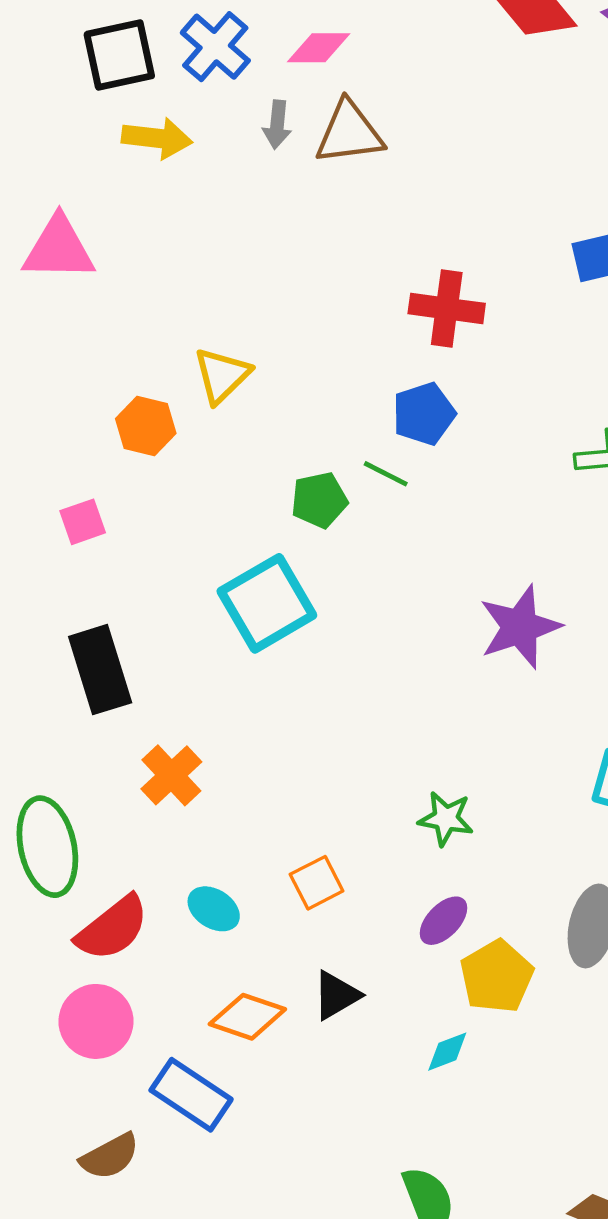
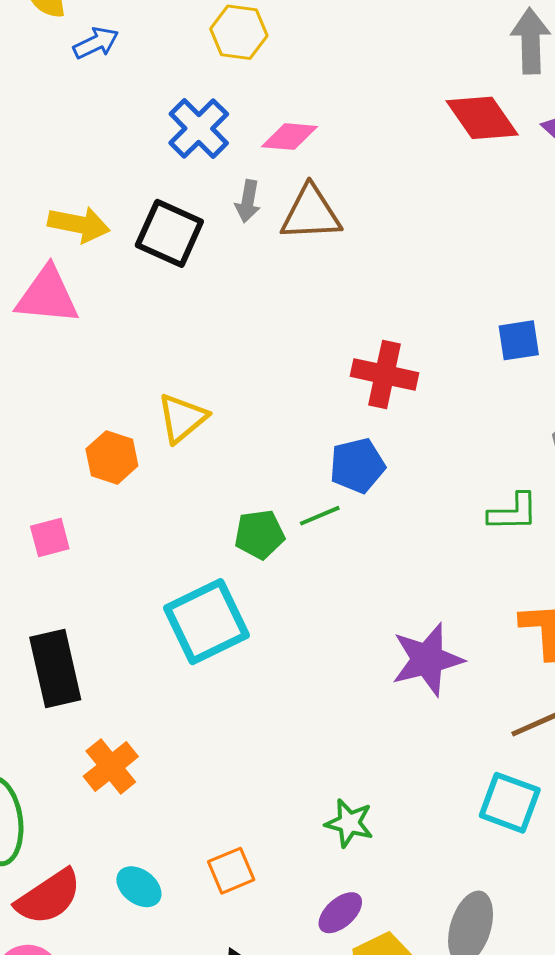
black square: (119, 55) -> (169, 233), moved, turned 32
yellow arrow: (157, 138) -> (79, 224), moved
green line: (386, 474) -> (320, 516), turned -54

